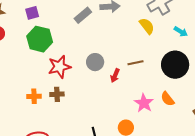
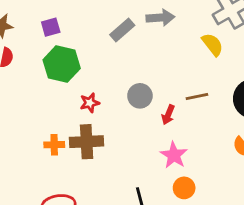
red star: (59, 67) -> (90, 103), size x0.6
brown cross: (57, 94) -> (87, 142), size x1.6
pink star: (144, 103) -> (174, 155), moved

